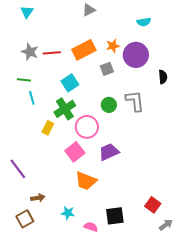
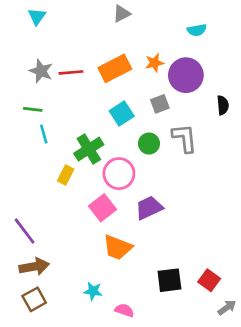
gray square: (107, 69) -> (160, 104), moved
cyan square: (70, 83) -> (122, 113), moved
brown arrow: (38, 198) -> (34, 267), moved, size x1.5
black square: (115, 216) -> (169, 280), moved

